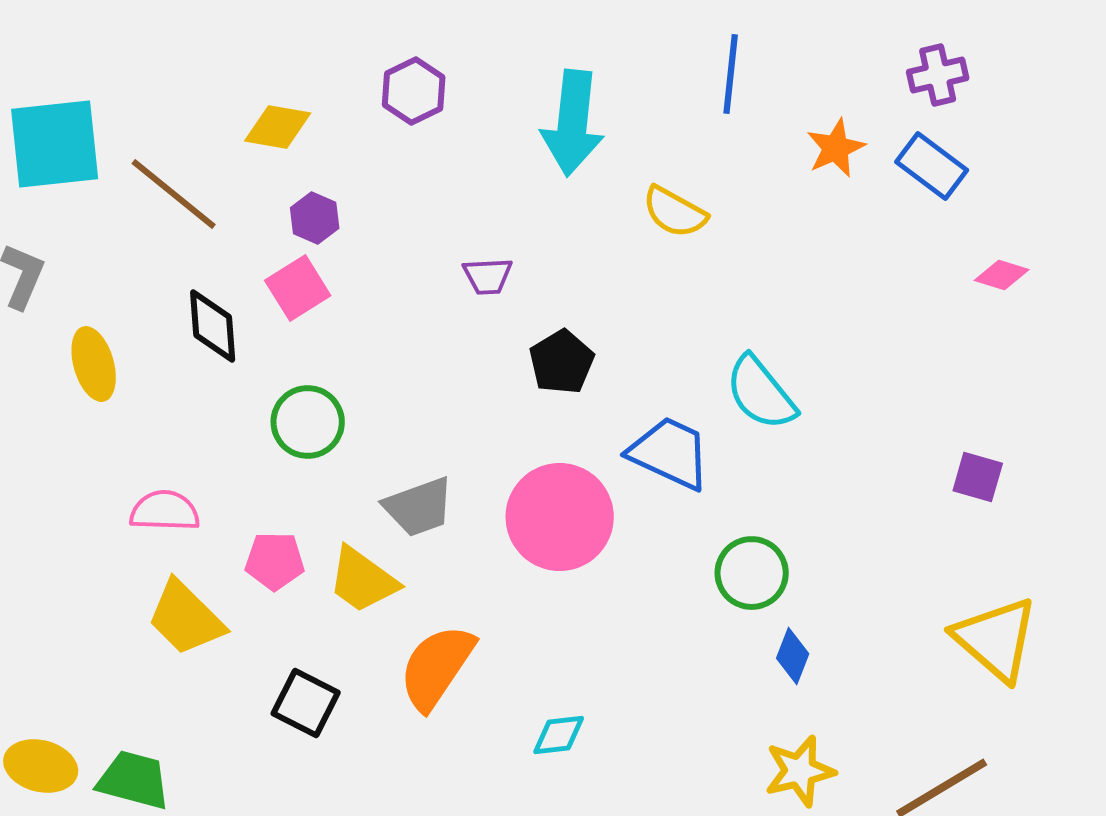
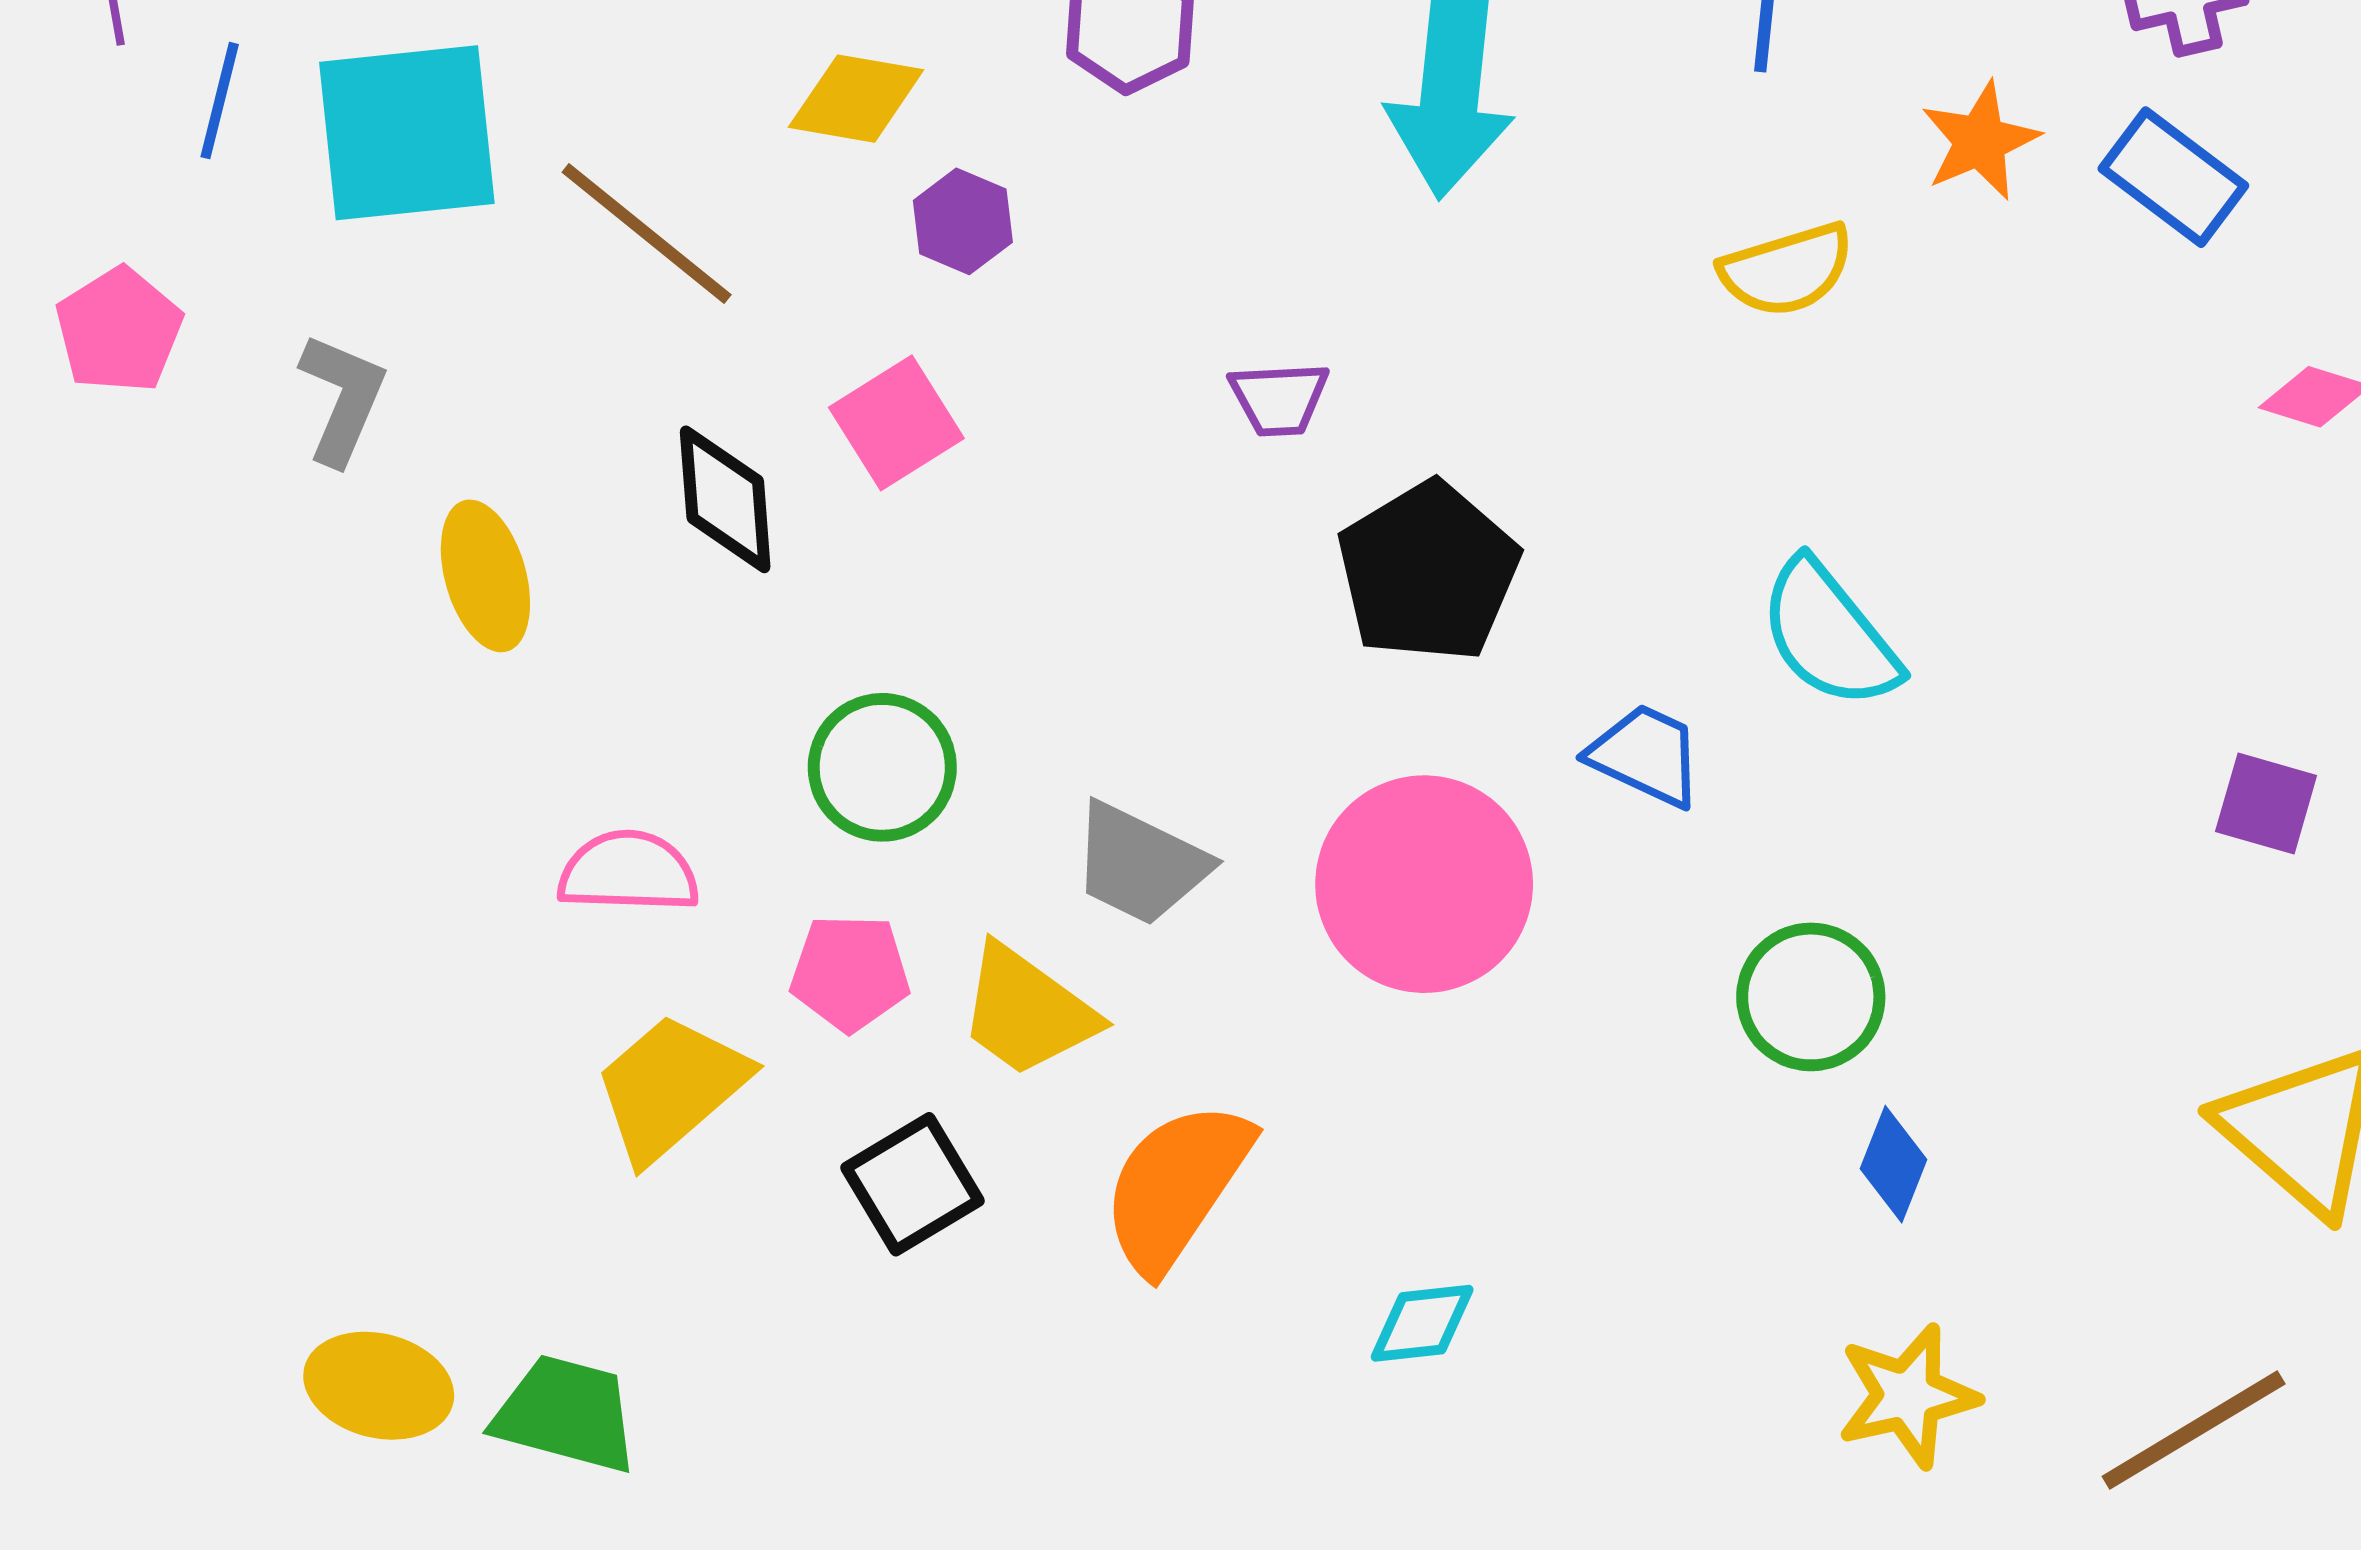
yellow semicircle: (675, 212) -> (1787, 270), moved, turned -46
purple hexagon: (315, 218) -> (963, 221), moved
black pentagon: (562, 362) -> (1428, 572), size x1.4
green circle: (308, 422) -> (882, 767), moved
blue trapezoid: (670, 453) -> (1646, 755), size x0.7
gray trapezoid: (419, 507) -> (1140, 864), turned 46
yellow trapezoid: (186, 618) -> (671, 1088), turned 94
black square: (306, 703) -> (912, 1184), moved, turned 32

